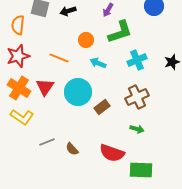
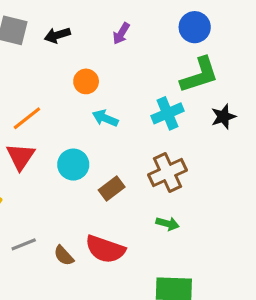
green L-shape: (120, 32) -> (199, 75), moved
orange line: (59, 58) -> (27, 118), moved, turned -60
cyan circle: (78, 92) -> (73, 165), size x0.7
red semicircle: (112, 153) -> (105, 249), moved

